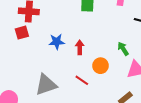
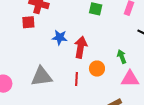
red arrow: (80, 47) -> (81, 47), size x1.5
red line: (82, 80) -> (76, 79), turned 48

